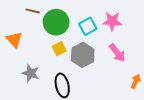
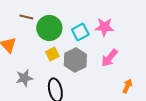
pink arrow: (117, 53) -> (109, 58), turned 78
gray star: (31, 73) -> (24, 78), turned -30

